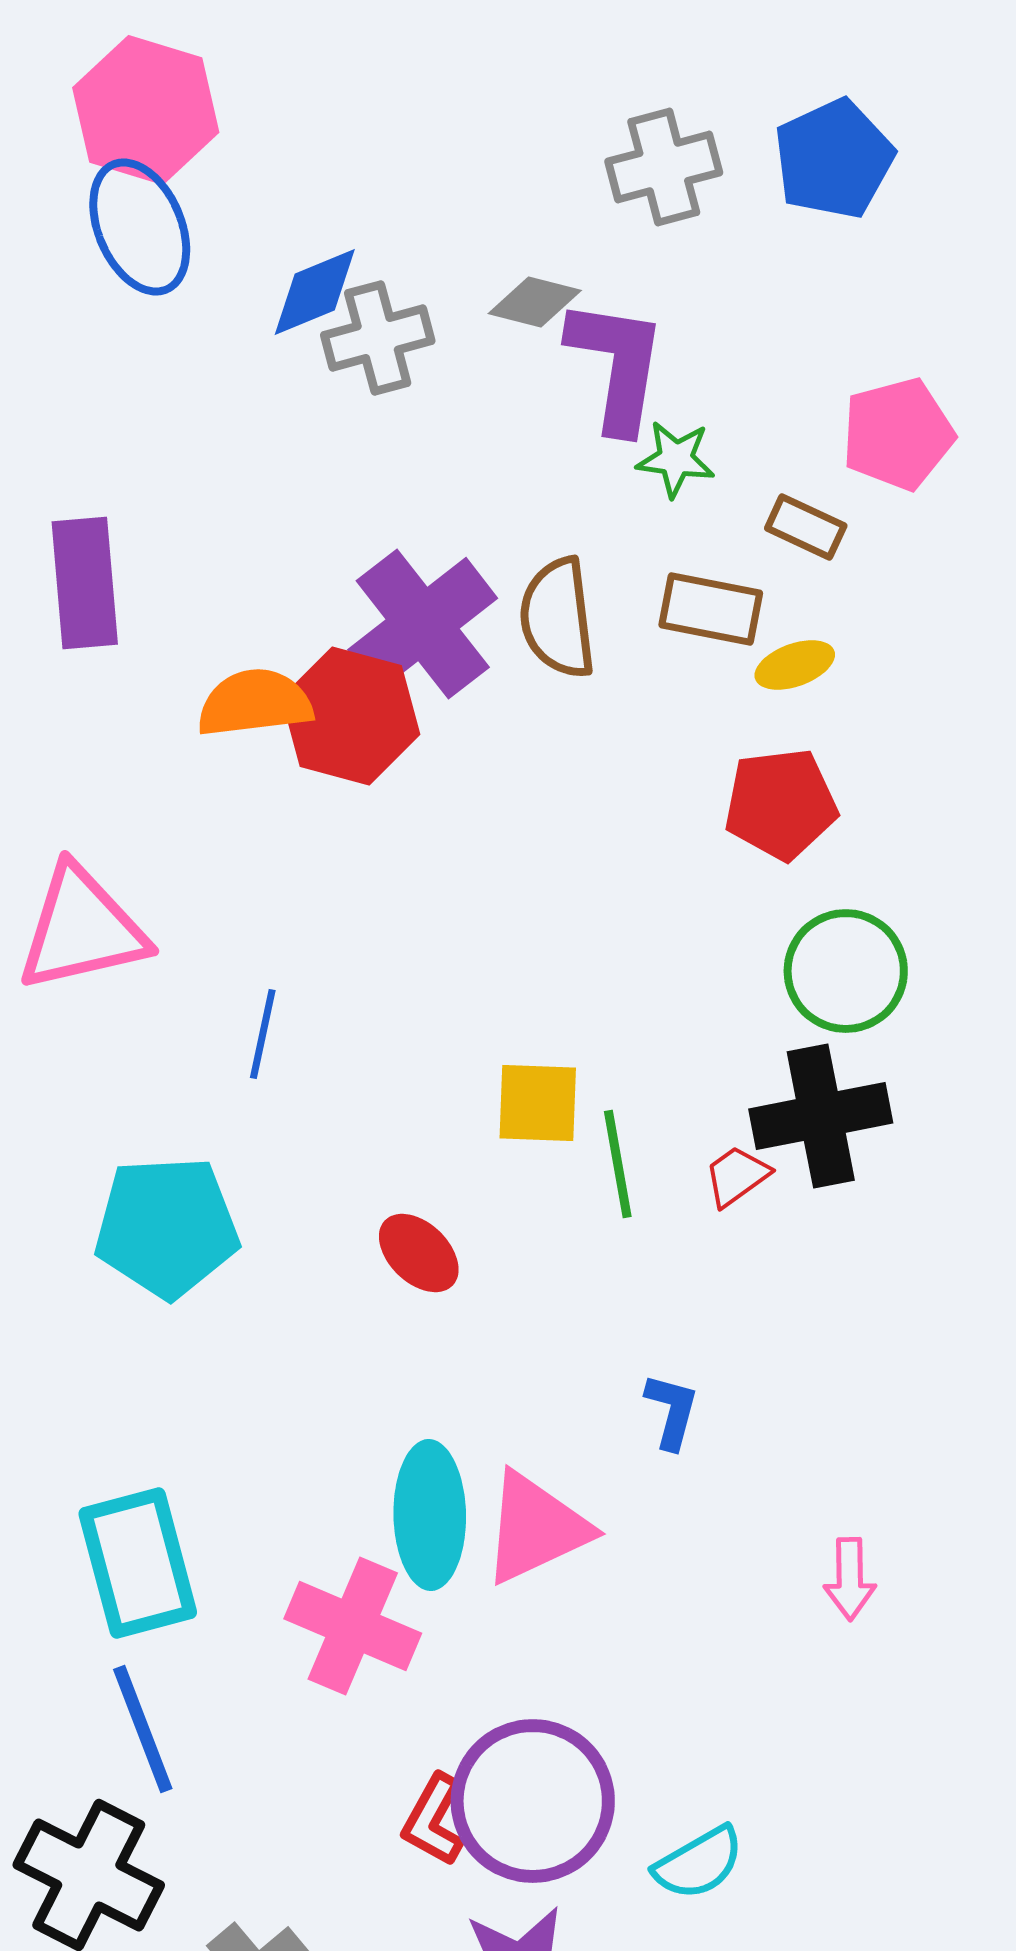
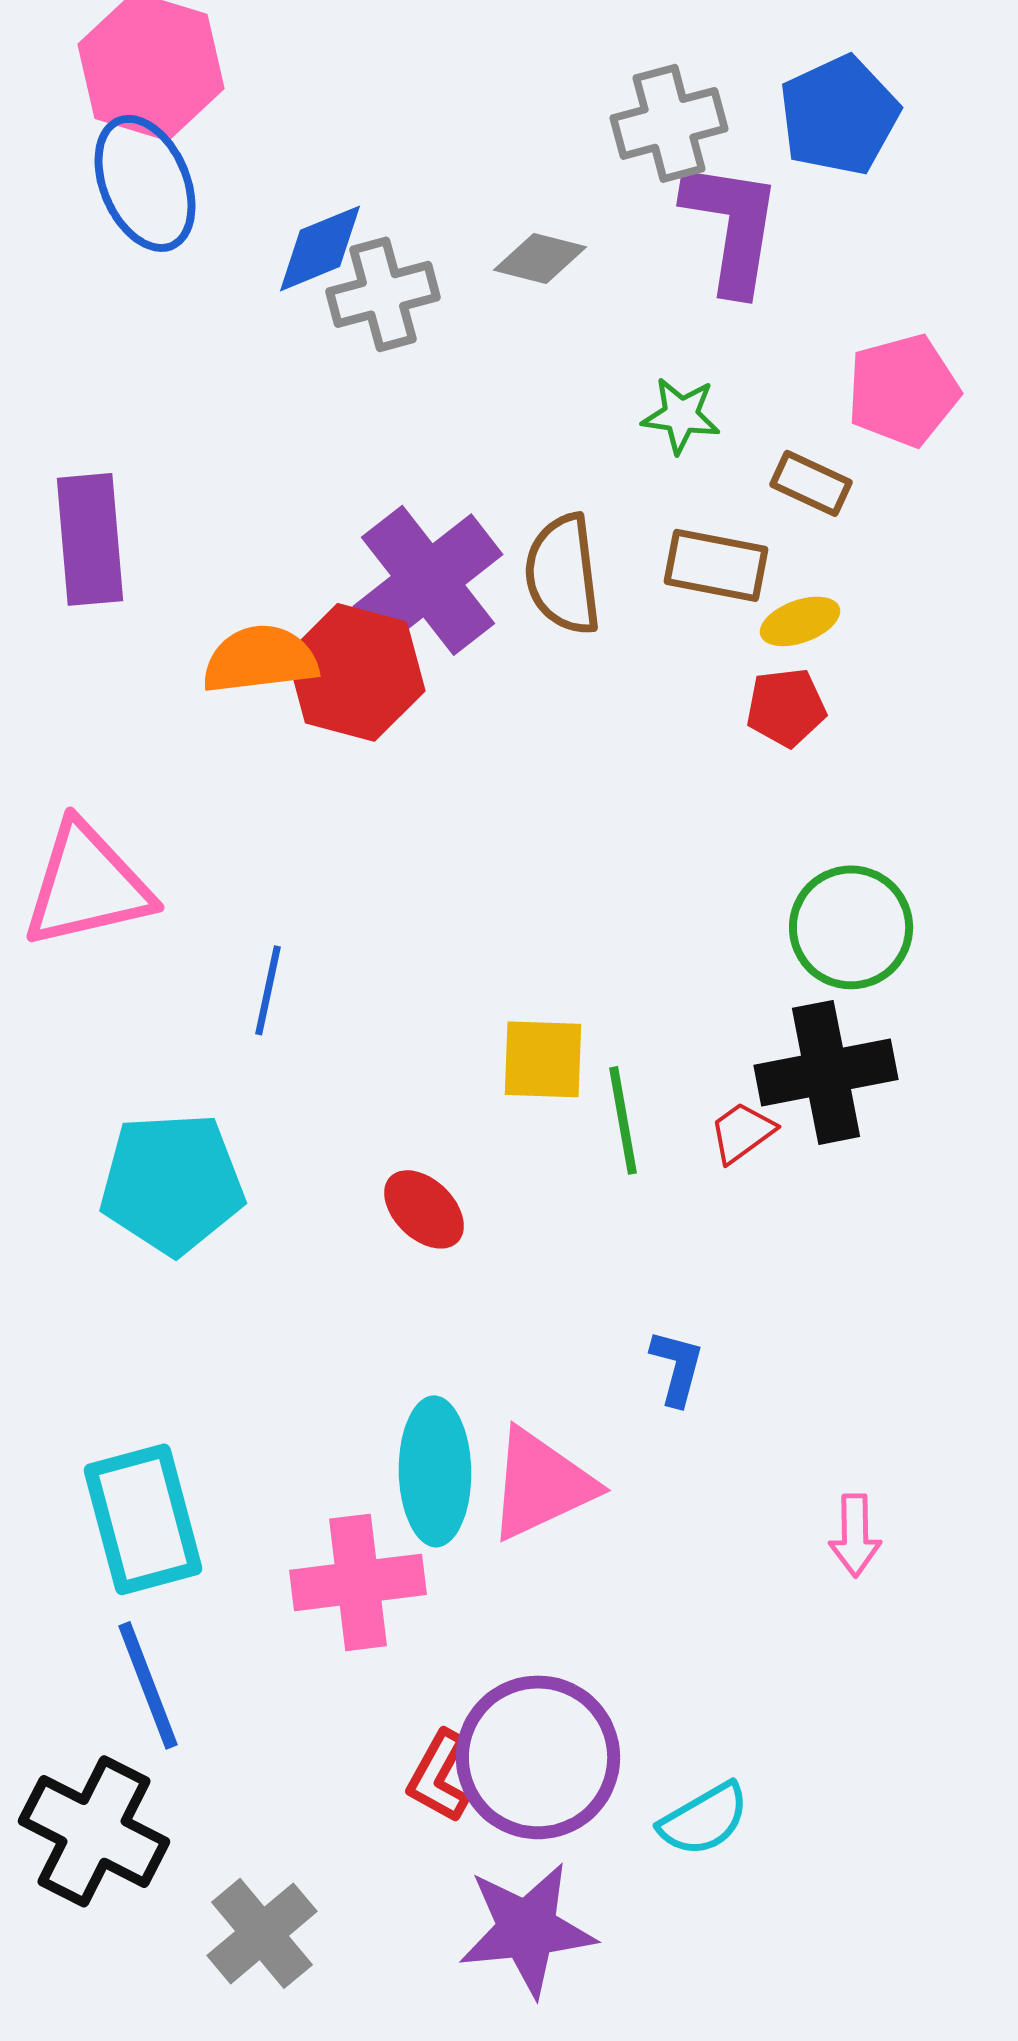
purple L-shape: (617, 365) -> (732, 226), moved
red pentagon: (781, 804) -> (786, 707), moved, size x0.7
pink cross: (353, 1626) -> (358, 1582), turned -30

